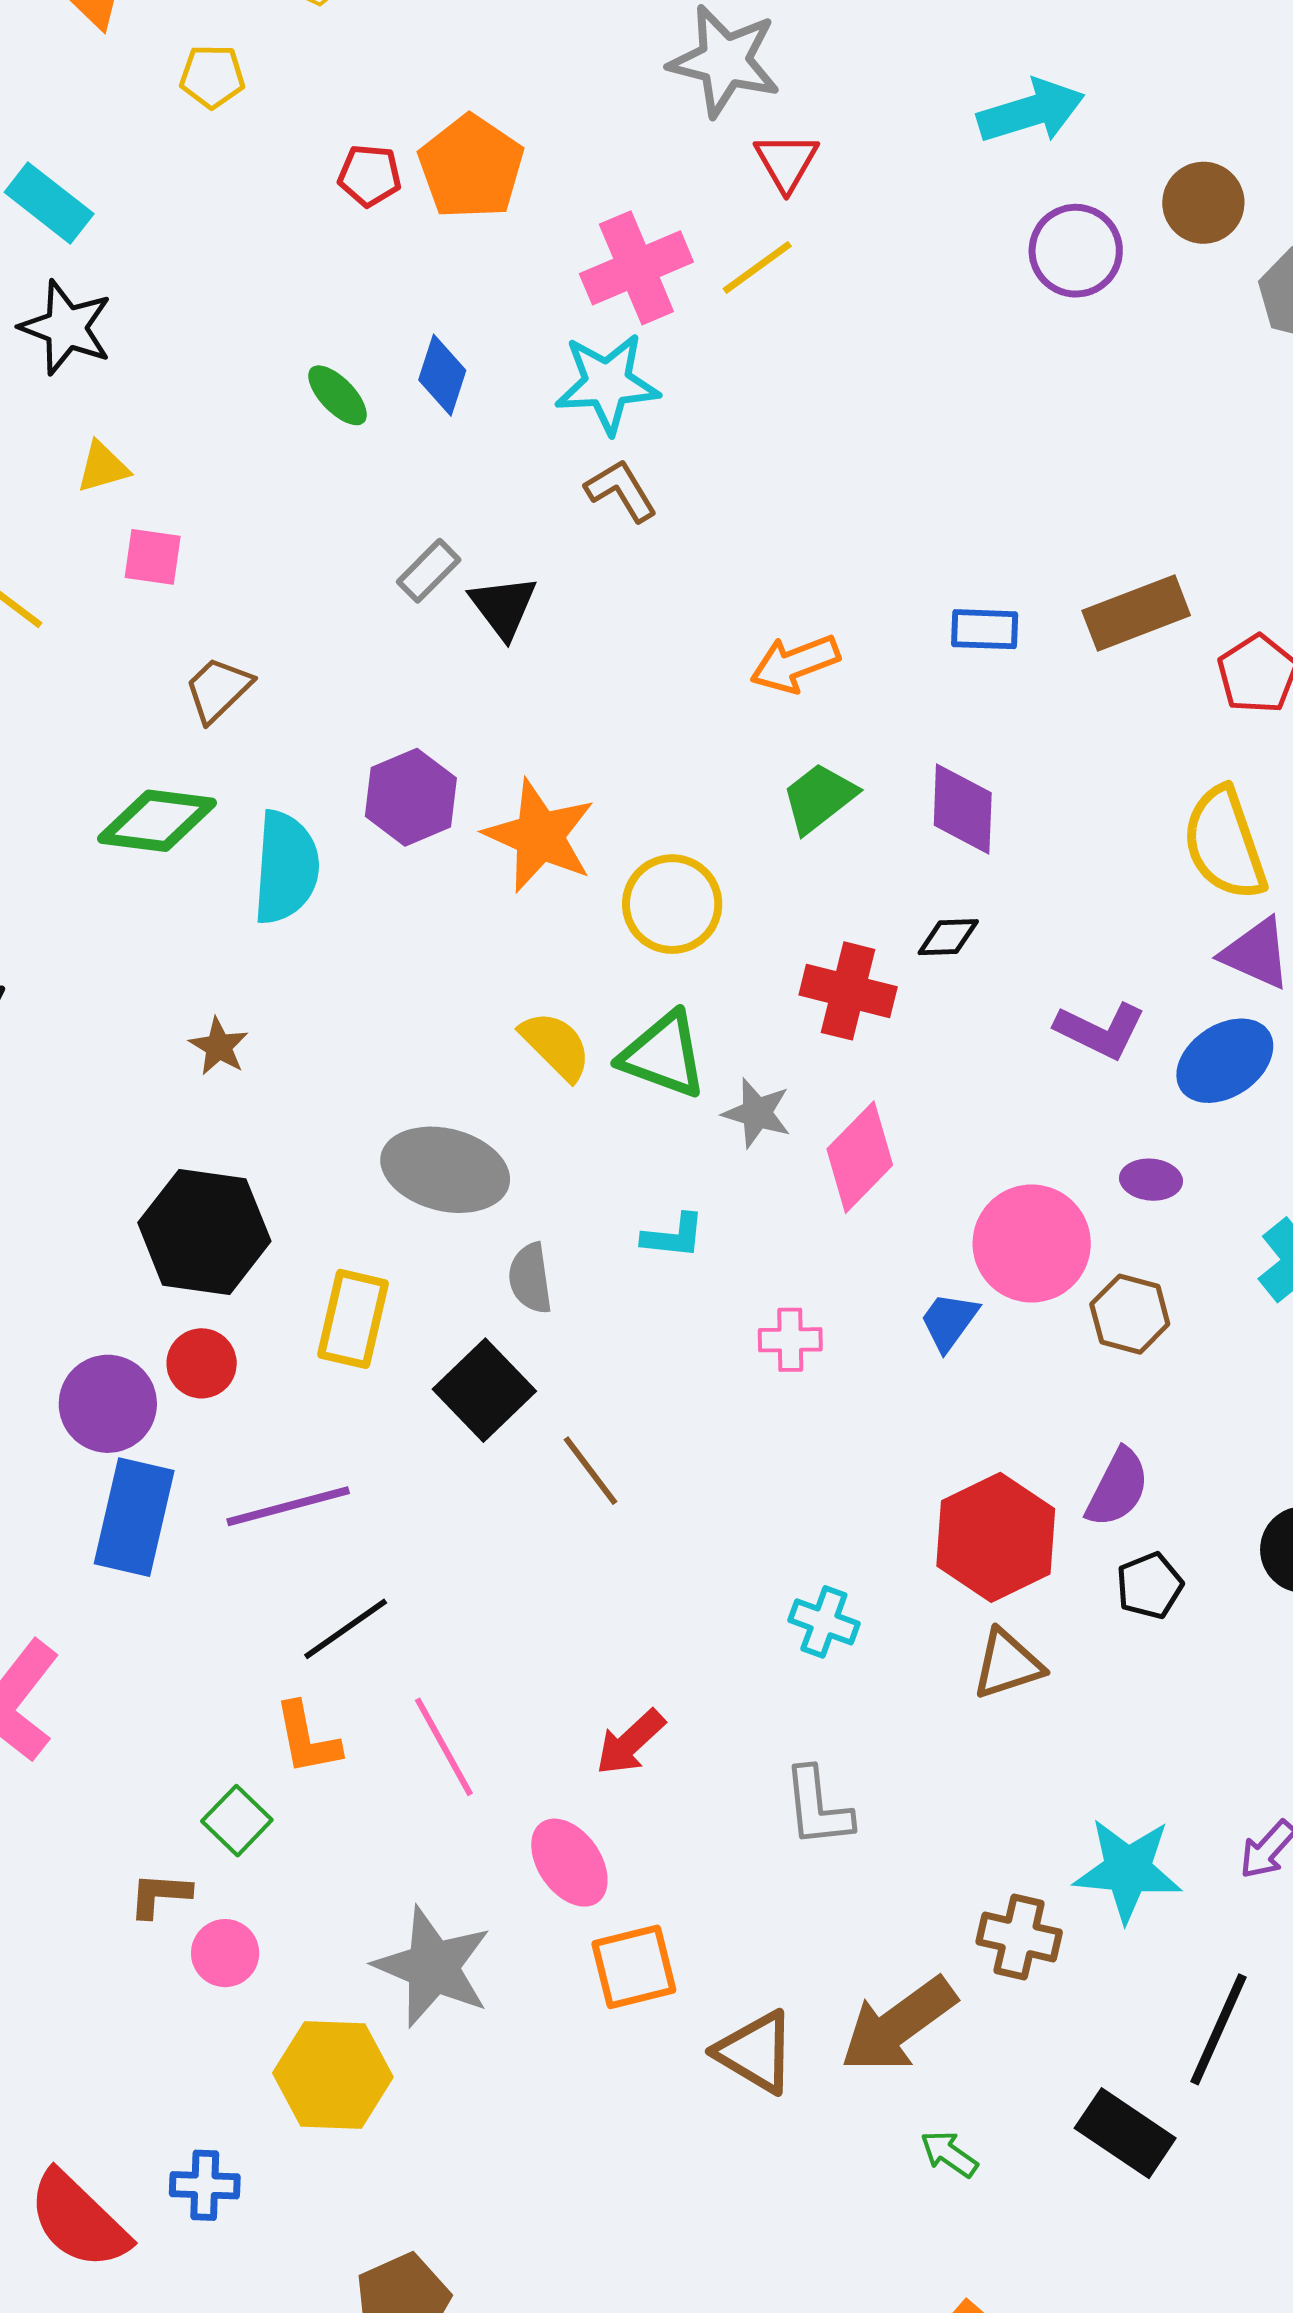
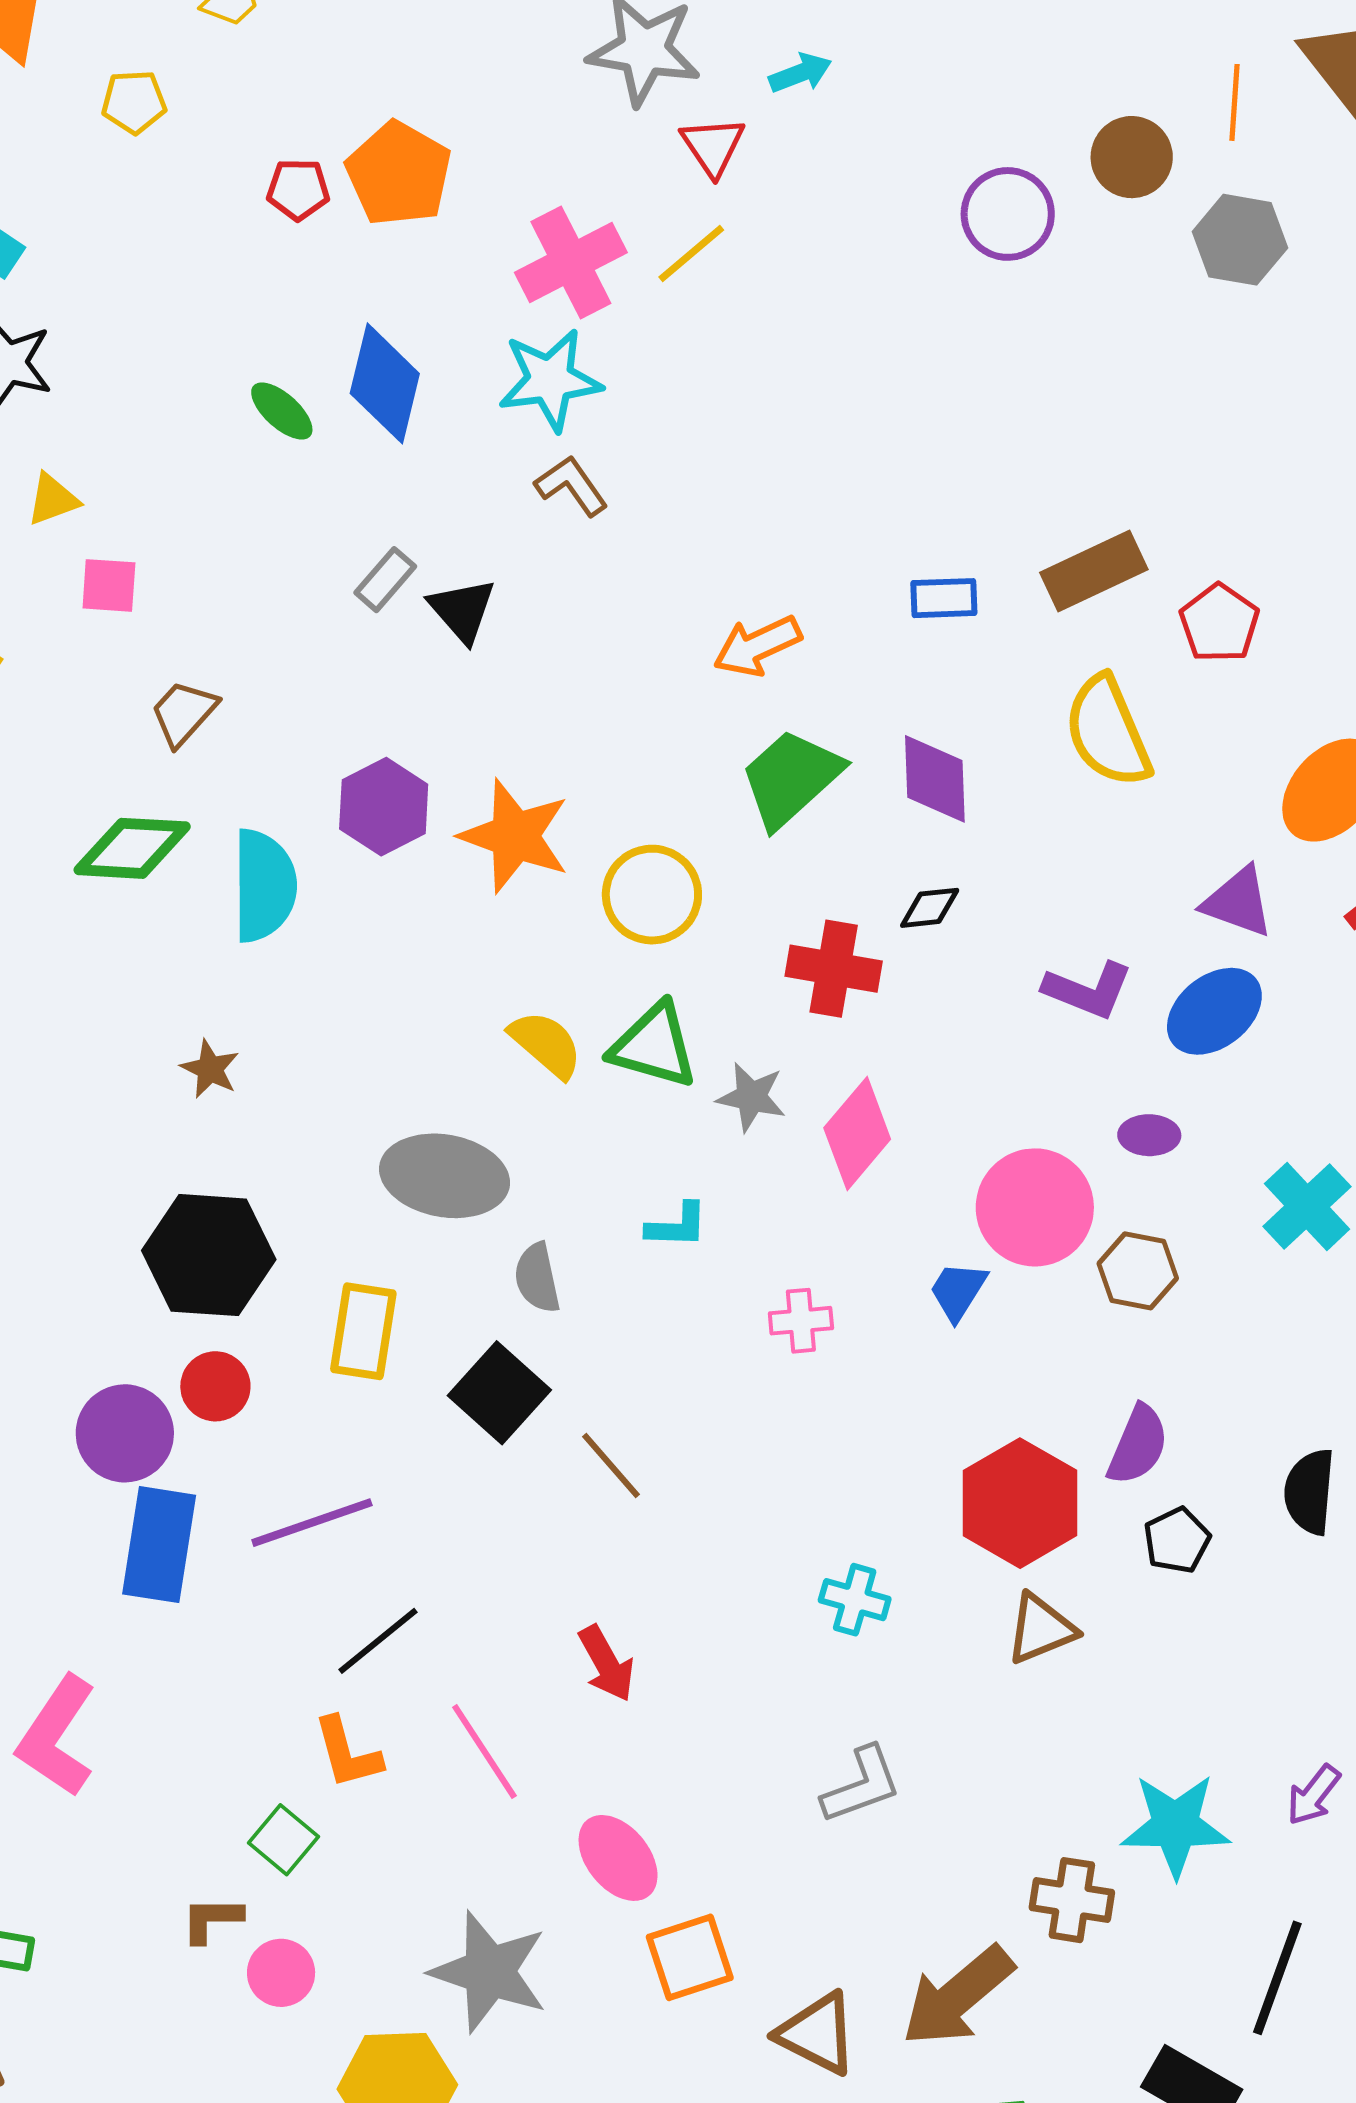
cyan arrow: (1031, 111) -> (800, 73), moved, size x0.6
blue diamond: (442, 375) -> (385, 383), size x1.5
green trapezoid: (819, 798) -> (791, 778), size x1.4
yellow semicircle: (1225, 843) -> (1108, 732), moved
red arrow: (630, 1742) -> (606, 1663), moved, turned -72
gray L-shape: (818, 1807) -> (862, 1785), turned -100

